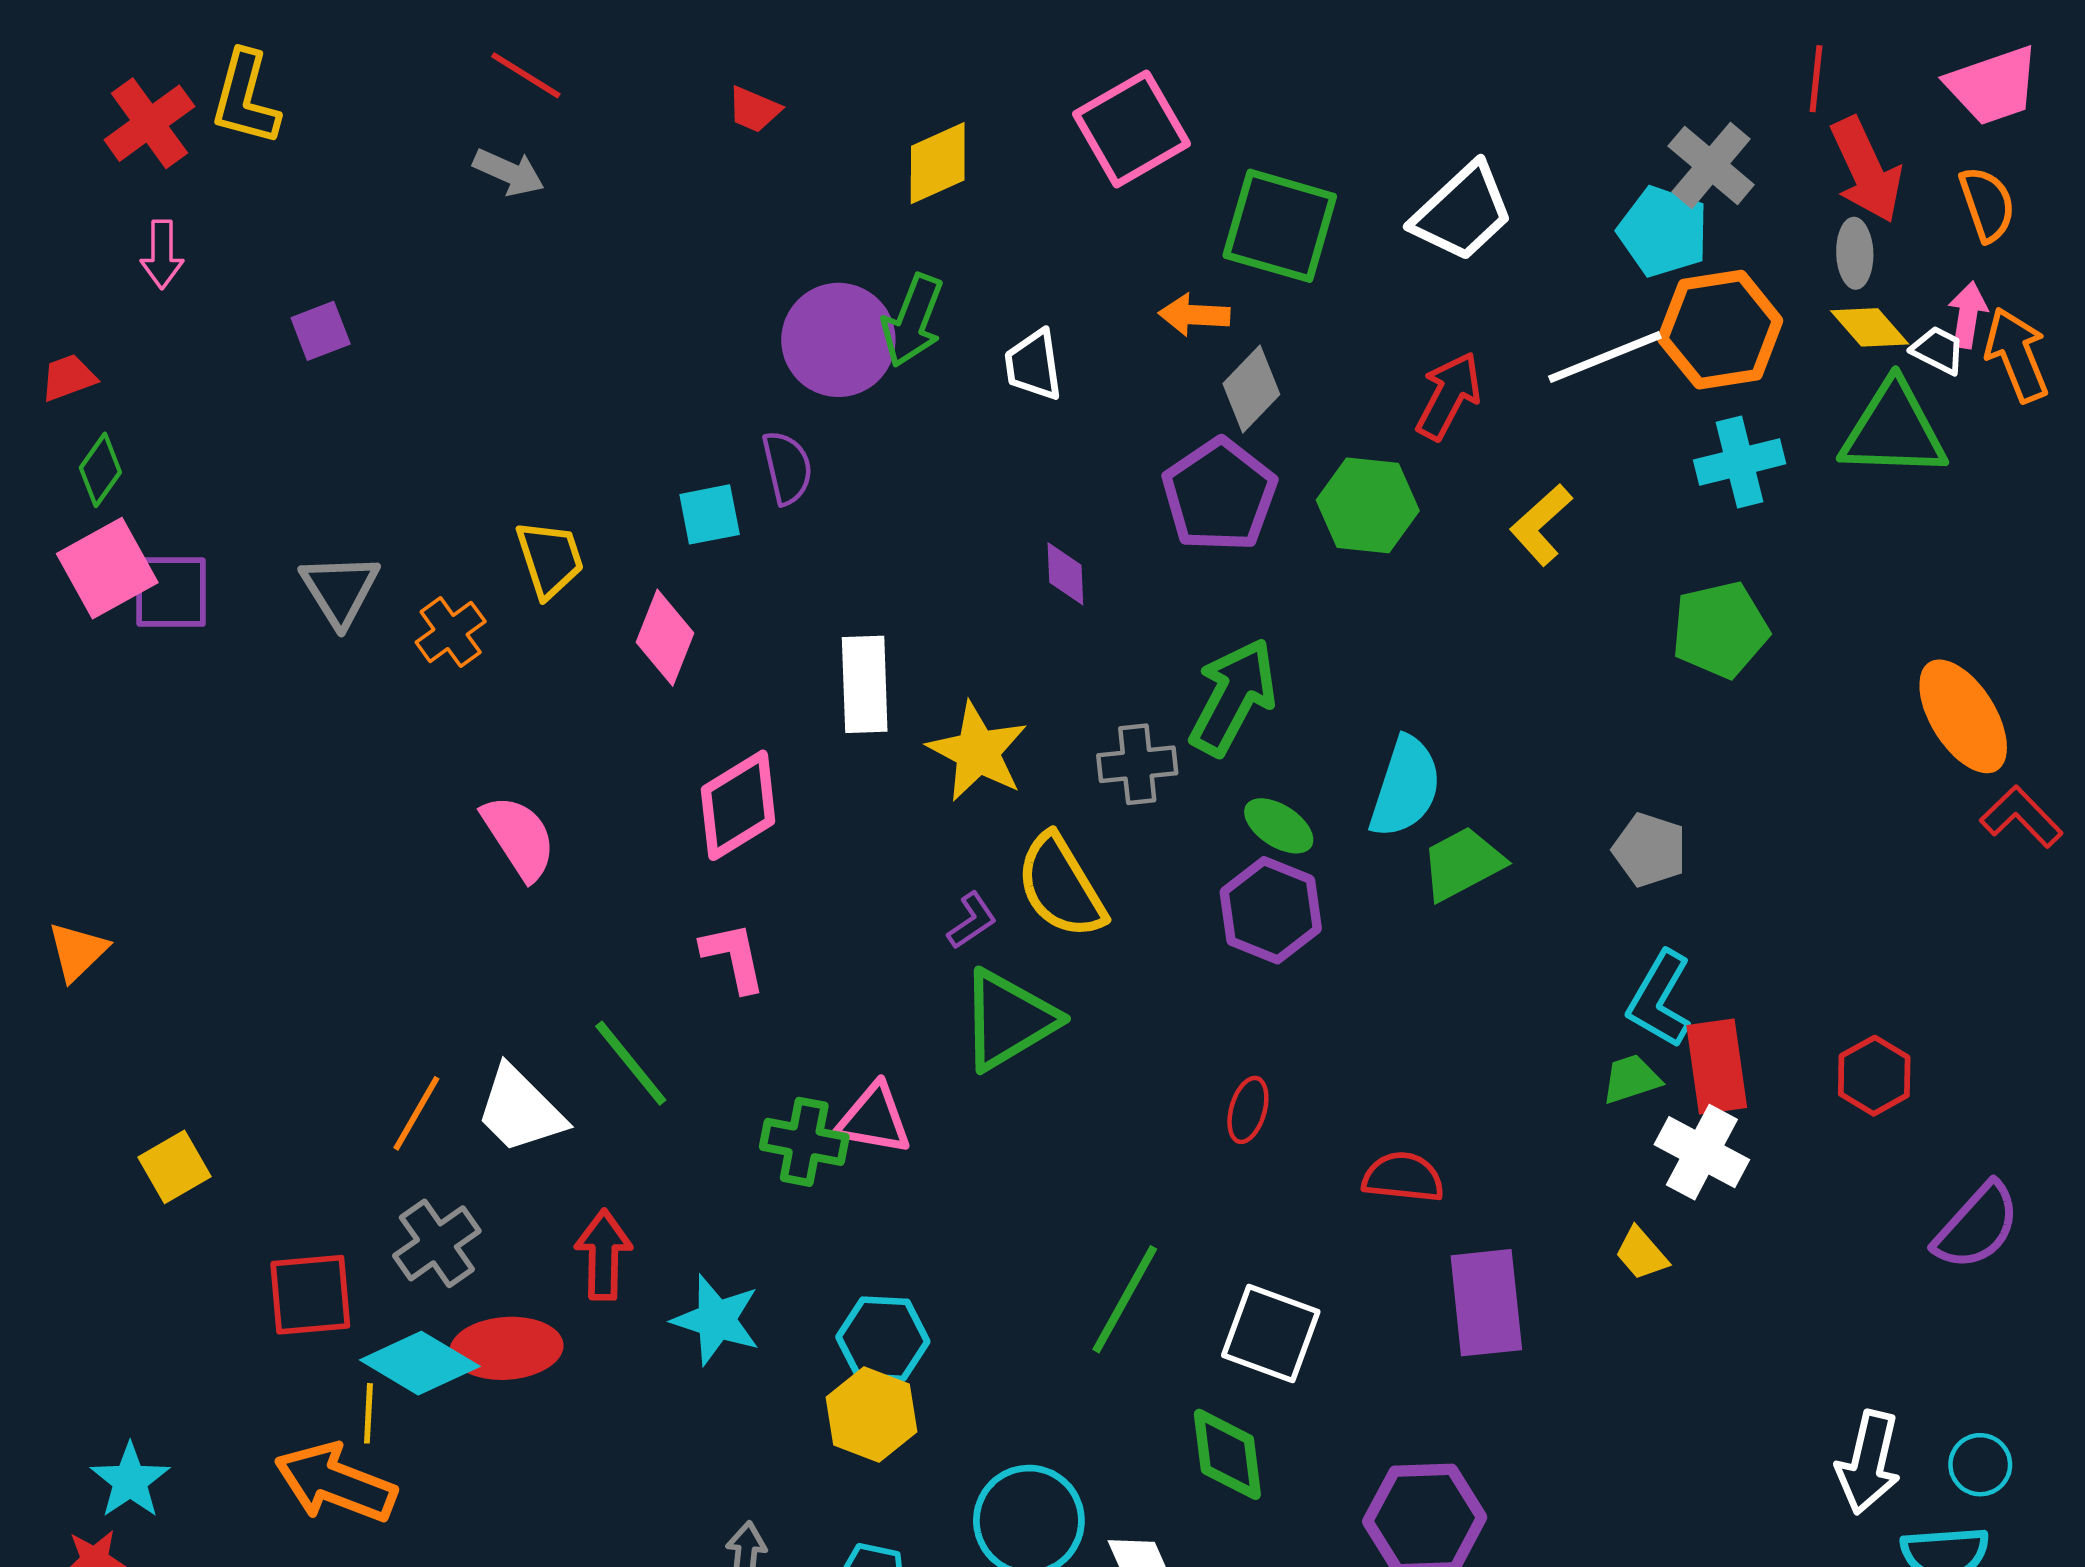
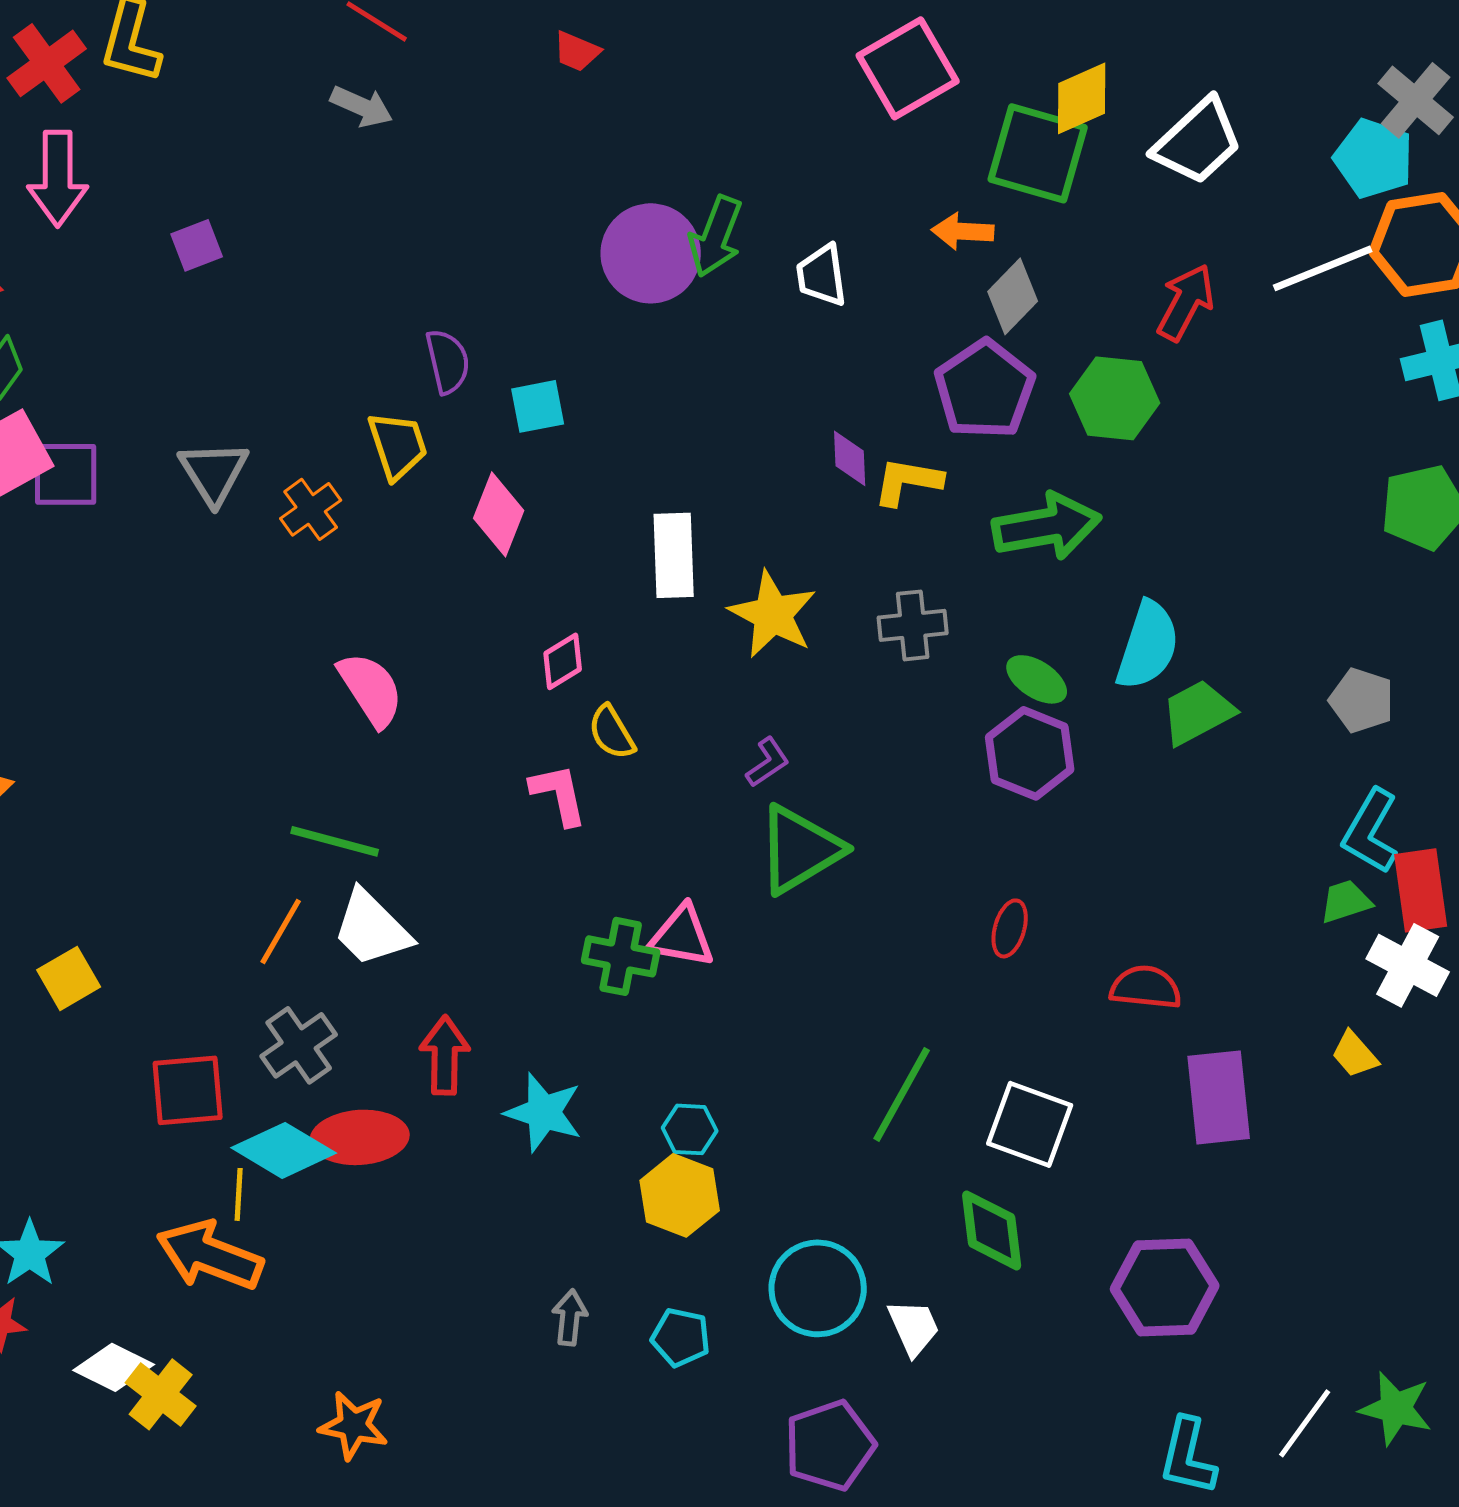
yellow diamond: (938, 163) -> (1082, 98), moved
pink arrow: (162, 254) -> (58, 178), size x1.6
purple semicircle: (787, 468) -> (448, 361), moved
yellow L-shape: (1541, 525) -> (908, 481), moved, turned 52
green arrow: (1233, 697) -> (1047, 526), moved, turned 52
pink diamond: (738, 805) -> (563, 661), size x0.6
yellow semicircle: (1061, 886) -> (612, 732), moved, size x0.6
green line: (631, 1063) -> (335, 841), moved, turned -36
cyan hexagon: (883, 1339) -> (690, 1129), size x0.7

